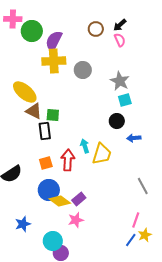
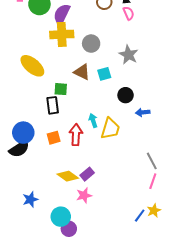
cyan square: (125, 100) -> (104, 74), moved
brown triangle: (34, 111) -> (82, 72), moved
blue circle: (49, 190) -> (23, 133), moved
pink line: (136, 220) -> (153, 181), moved

